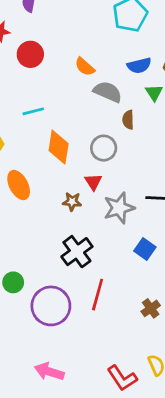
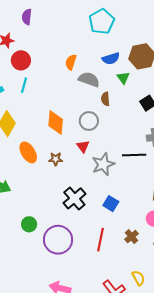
red circle: (30, 54) -> (21, 60), moved
orange semicircle: (85, 67) -> (71, 62), turned 70
cyan line: (33, 111) -> (24, 85), moved, turned -56
brown star: (72, 202) -> (56, 159), moved
blue square: (145, 249) -> (111, 204), moved
red line: (98, 295) -> (101, 240), moved

